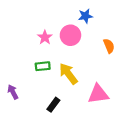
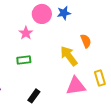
pink circle: (70, 35) -> (42, 14), moved
yellow arrow: (68, 74) -> (69, 56), moved

